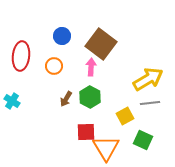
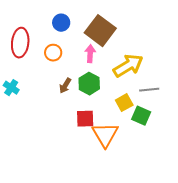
yellow arrow: (148, 79) -> (128, 66), moved
green square: (143, 140) -> (141, 116), moved

